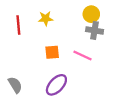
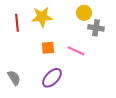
yellow star: (46, 18) -> (42, 17), size x1.5
gray cross: (95, 30) -> (96, 28), moved

